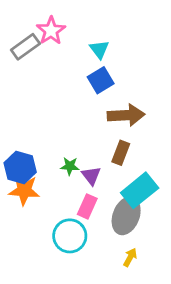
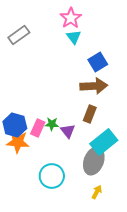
pink star: (51, 31) -> (71, 18), moved
blue square: (101, 80) -> (98, 62), moved
pink rectangle: (87, 206) -> (38, 128), moved

